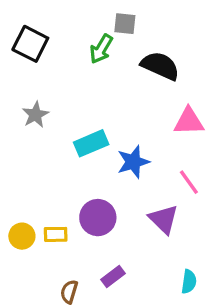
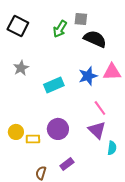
gray square: (125, 24) -> (81, 19), moved
blue star: (133, 162) -> (88, 76), moved
pink line: (189, 182) -> (100, 108), moved
yellow circle: (22, 236) -> (16, 132), moved
cyan semicircle: (189, 282) -> (112, 148), moved

